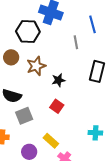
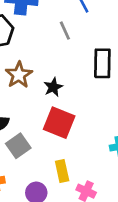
red square: (57, 106) -> (59, 123), size x1.6
yellow rectangle: (51, 141) -> (62, 171), turned 49

